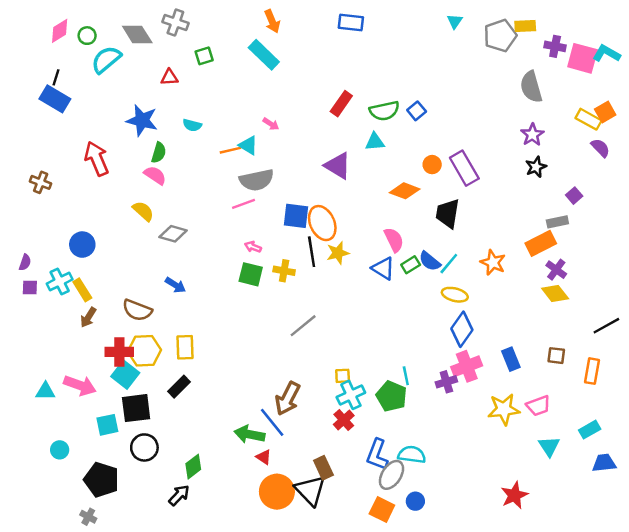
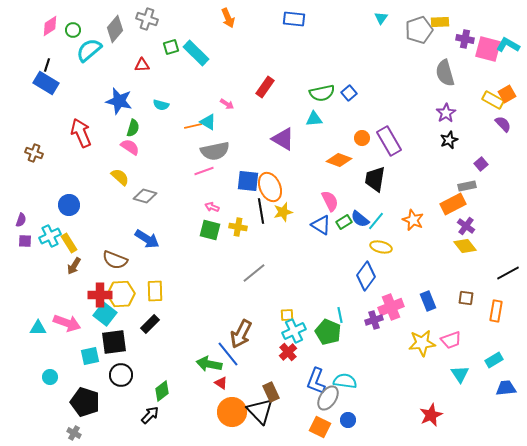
gray diamond: (137, 34) -> (115, 29), turned 72
cyan rectangle: (264, 55) -> (196, 53), moved
red rectangle: (341, 104) -> (265, 87), moved
blue arrow: (175, 285) -> (147, 239), size x1.4
blue diamond: (462, 329) -> (366, 276), moved

